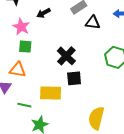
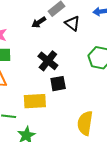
black arrow: (44, 13) -> (39, 22), moved
black triangle: (93, 23) -> (72, 23), turned 35

